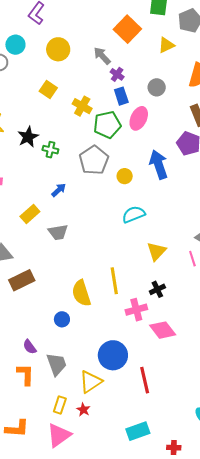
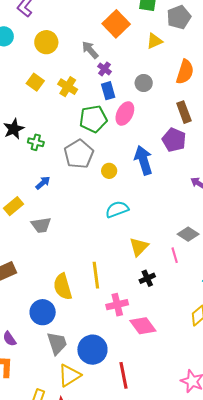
yellow cross: (82, 106) -> (68, 87), moved
black cross: (157, 289) -> (147, 278), moved
blue circle: (62, 319) -> (43, 312), size x1.6
gray trapezoid: (57, 364) -> (57, 343), moved

